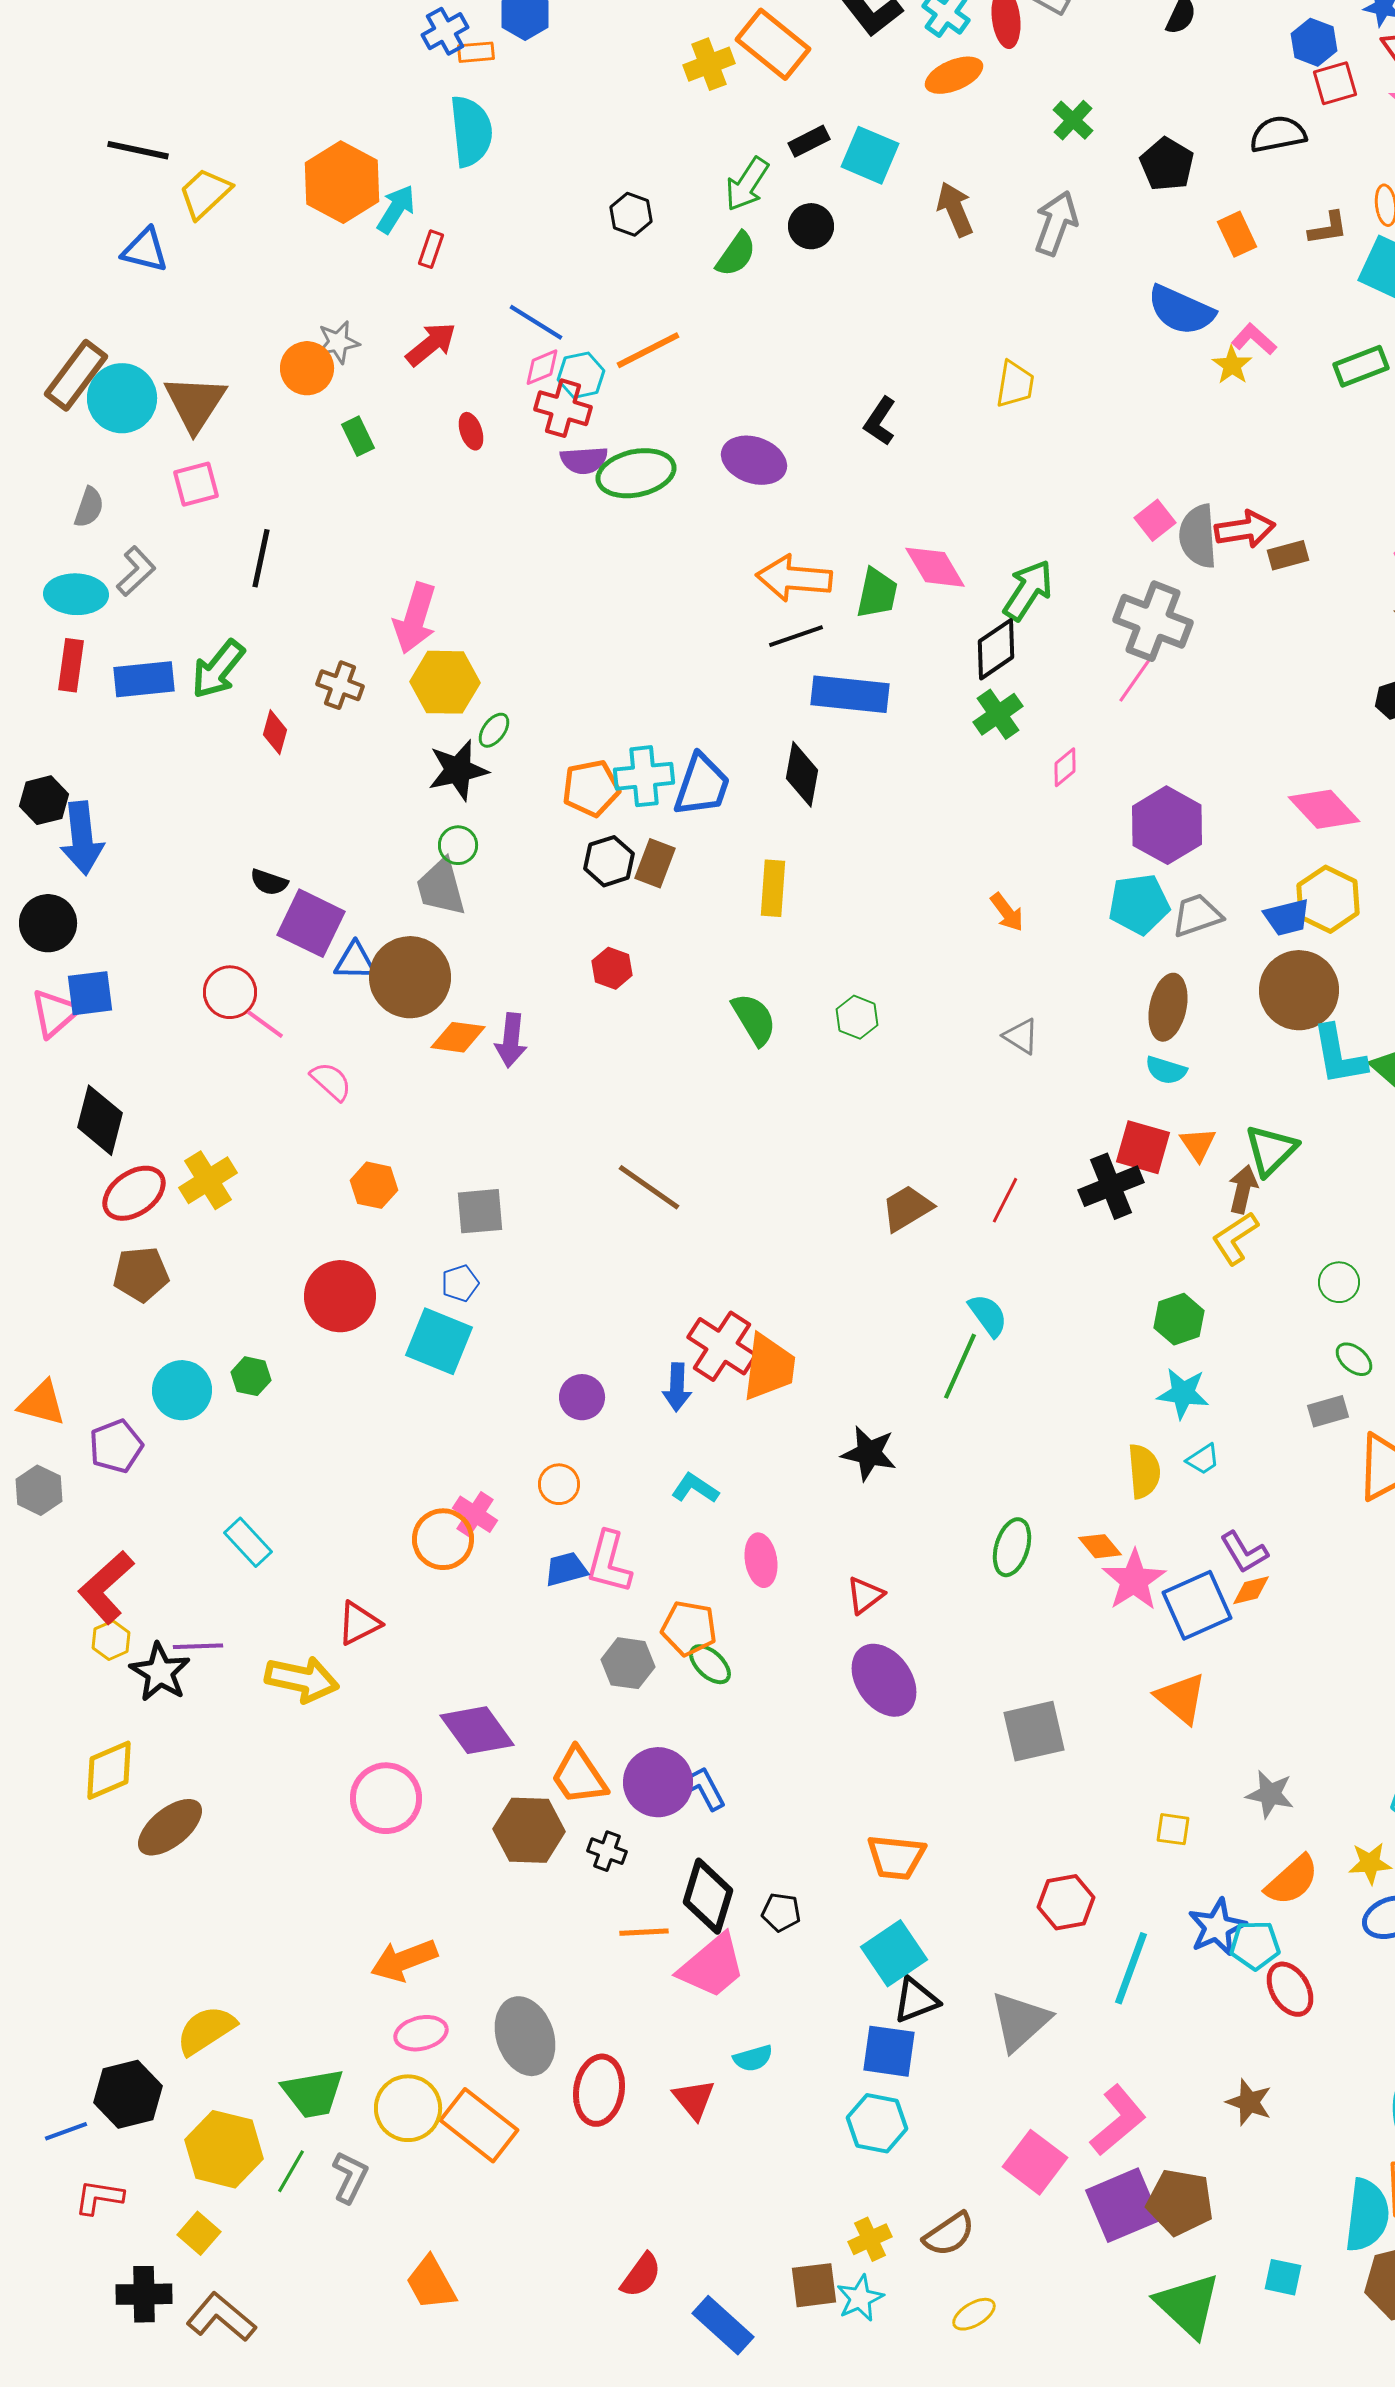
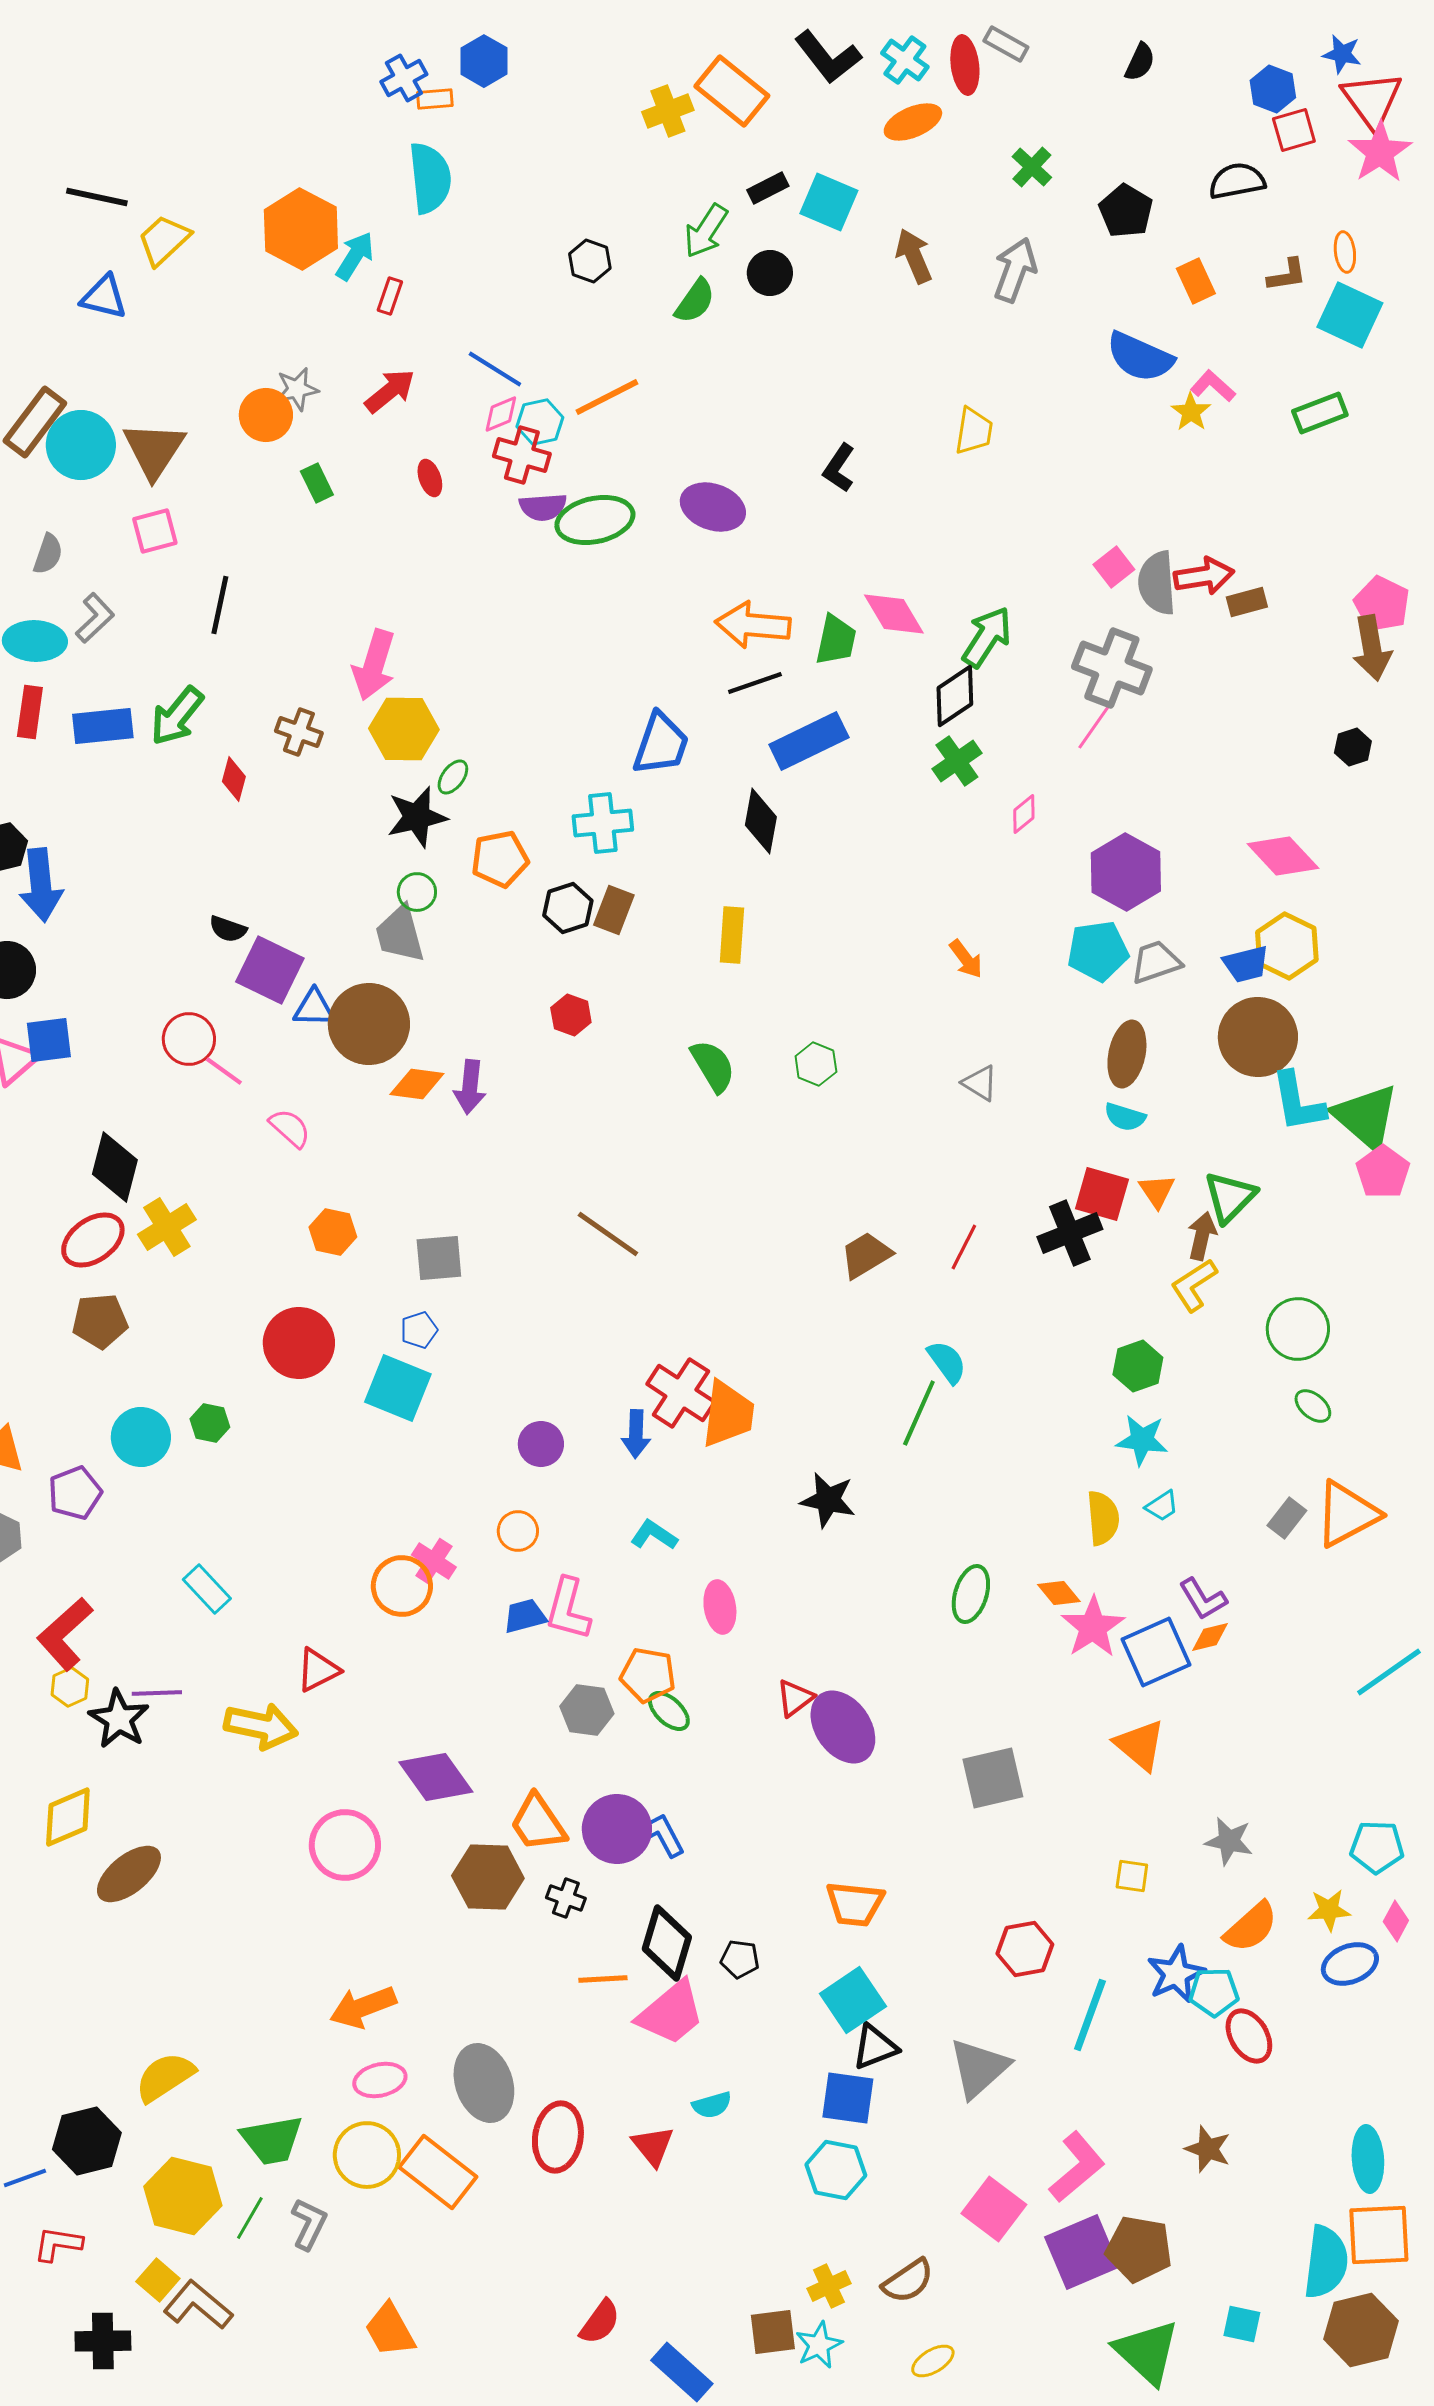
blue rectangle: (850, 694) -> (809, 741), turned -32
blue trapezoid: (702, 785) -> (661, 744), moved
orange pentagon: (591, 788) -> (500, 859), moved
black diamond: (100, 1120) -> (115, 1167), moved
green circle: (1339, 1282) -> (1298, 1329), size x1.5
gray rectangle: (1328, 1411) -> (1287, 1518), moved, turned -36
red triangle: (865, 1595) -> (795, 1698), moved
brown L-shape: (221, 2317) -> (198, 2305), moved

